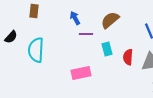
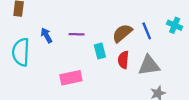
blue arrow: (75, 18) -> (46, 35), moved
brown semicircle: (110, 20) -> (122, 33), moved

